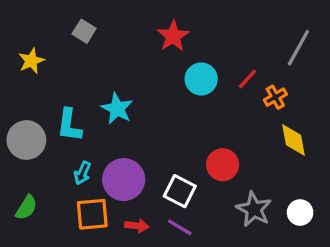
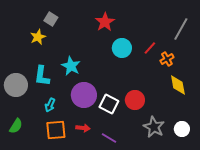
yellow star: (31, 61) -> (38, 37), moved
purple circle: (124, 180) -> (84, 95), moved
white square: (180, 191) -> (109, 104), moved
red arrow: (137, 226) -> (83, 128), moved

